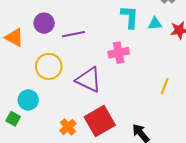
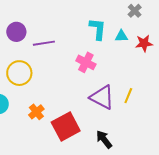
pink cross: (119, 53) -> (86, 62), turned 36
purple triangle: (89, 80) -> (102, 97), moved
orange cross: (68, 127) -> (36, 112), moved

